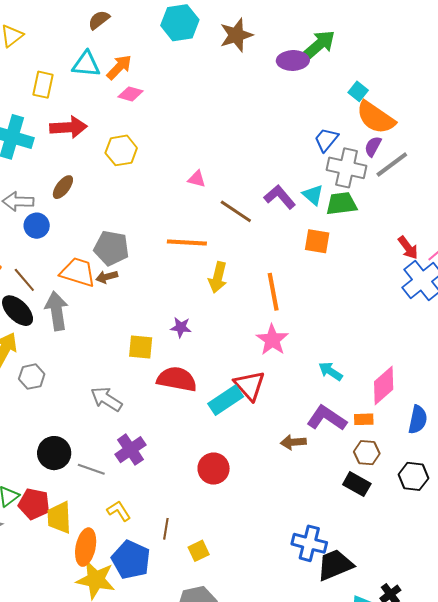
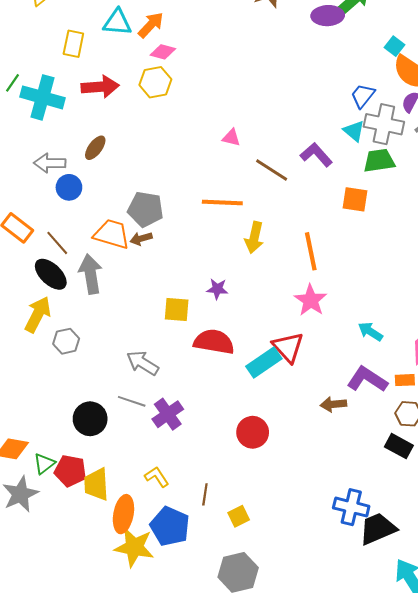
yellow hexagon: (121, 150) -> (155, 82), moved
cyan triangle: (313, 195) -> (354, 131), moved
gray line: (91, 469) -> (132, 401), moved

